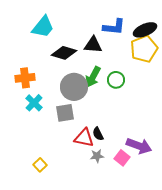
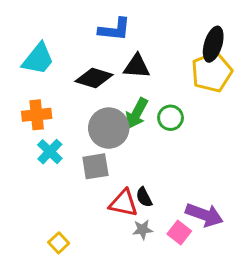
cyan trapezoid: (43, 27) -> (38, 59), moved
blue L-shape: (114, 27) -> (115, 29), moved
black ellipse: (145, 30) -> (213, 44), turned -50

